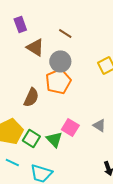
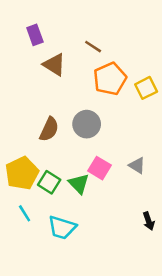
gray circle: (60, 61) -> (87, 124), moved
orange pentagon: (58, 81) -> (110, 79), moved
cyan line: (12, 162) -> (25, 213), turned 32

